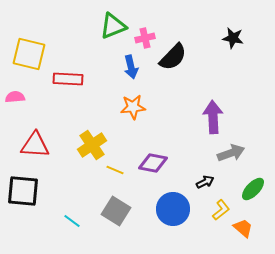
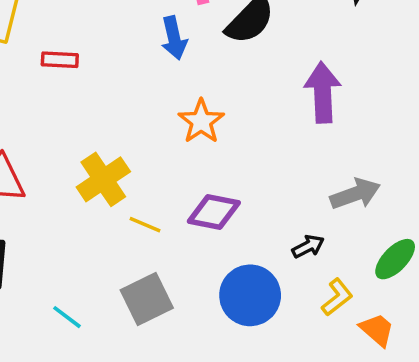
red rectangle: (68, 79) -> (60, 60), size x0.7
orange star: (133, 107) -> (201, 121), moved, turned -30
purple arrow: (213, 117) -> (323, 92), moved
gray square: (116, 211) -> (147, 299), turned 32

